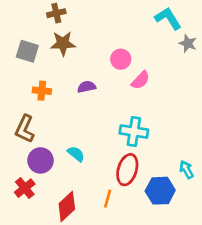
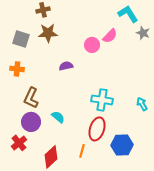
pink semicircle: (140, 80) -> (110, 36), moved
orange cross: (42, 91) -> (17, 69), moved
brown L-shape: (25, 129) -> (31, 98), moved
cyan arrow: (186, 170) -> (142, 104), moved

